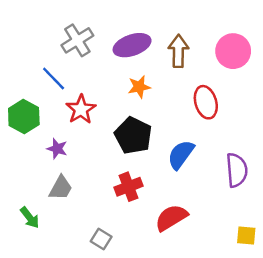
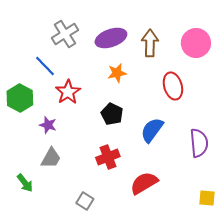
black pentagon: (133, 136) -> (112, 114), size x0.7

